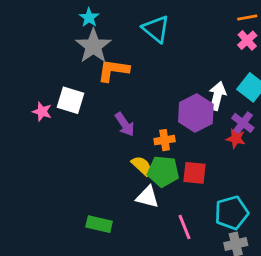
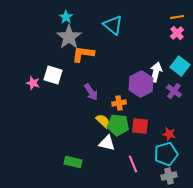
red star: (236, 139) -> (169, 134), moved

